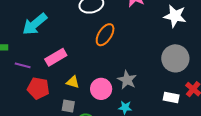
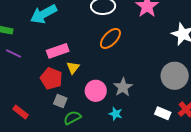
purple line: (23, 65) -> (14, 54), moved
yellow triangle: (73, 82) -> (73, 68), moved, turned 40
red pentagon: (38, 88) -> (51, 79), moved

